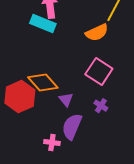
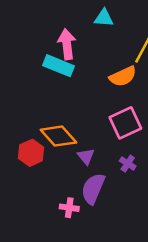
pink square: (99, 72) -> (125, 123), turned 32
red hexagon: (20, 97) -> (31, 153), size x0.7

